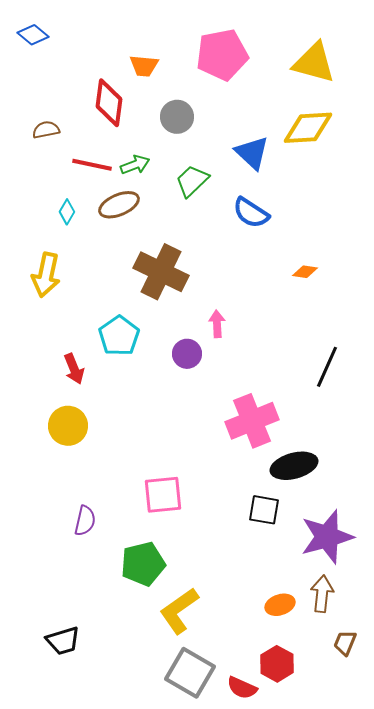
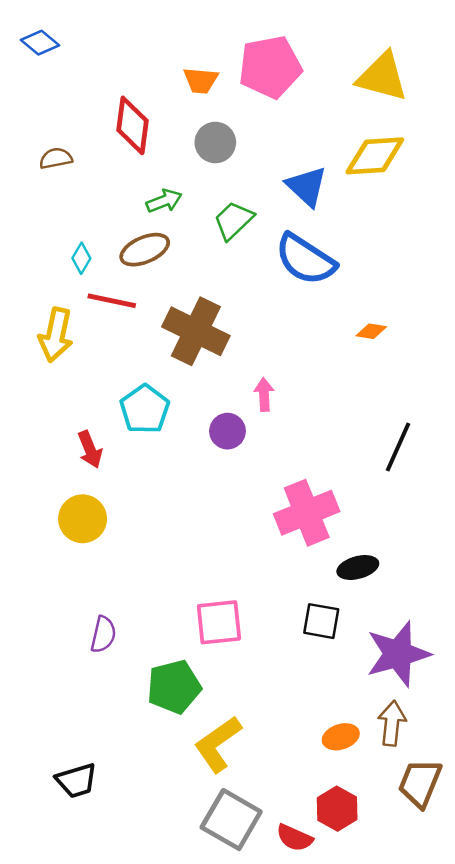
orange trapezoid: (144, 66) -> (201, 80), moved
red line: (92, 165) -> (112, 301), moved
blue semicircle: (251, 213) -> (305, 259), size x1.4
black ellipse: (294, 466) -> (358, 567), size x0.7
pink square: (163, 495) -> (219, 622), moved
brown trapezoid: (345, 643) -> (420, 783), size x1.6

